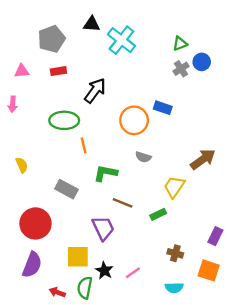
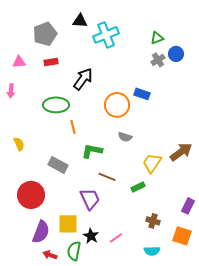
cyan cross: (121, 40) -> (106, 35), turned 30
brown arrow: (203, 159) -> (181, 152), moved
purple semicircle: (32, 265) -> (41, 232), moved

